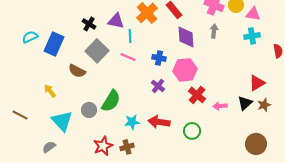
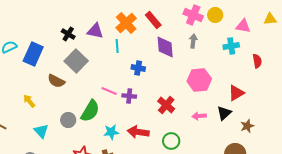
pink triangle: (253, 14) -> (243, 26), moved
cyan line: (130, 36) -> (117, 46), moved
pink line: (128, 57) -> (109, 91), moved
pink hexagon: (185, 70) -> (199, 80), moved
purple cross: (158, 86) -> (129, 96), moved, turned -32
red cross: (197, 95) -> (166, 105), moved
brown star: (264, 105) -> (247, 126), moved
cyan triangle: (62, 121) -> (41, 131), size x0.7

